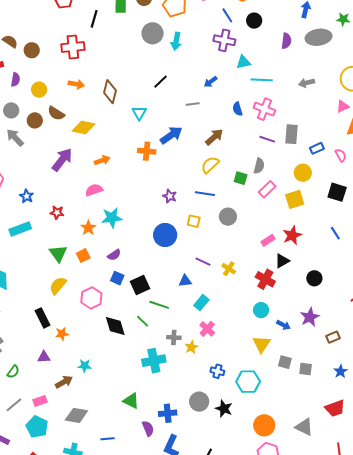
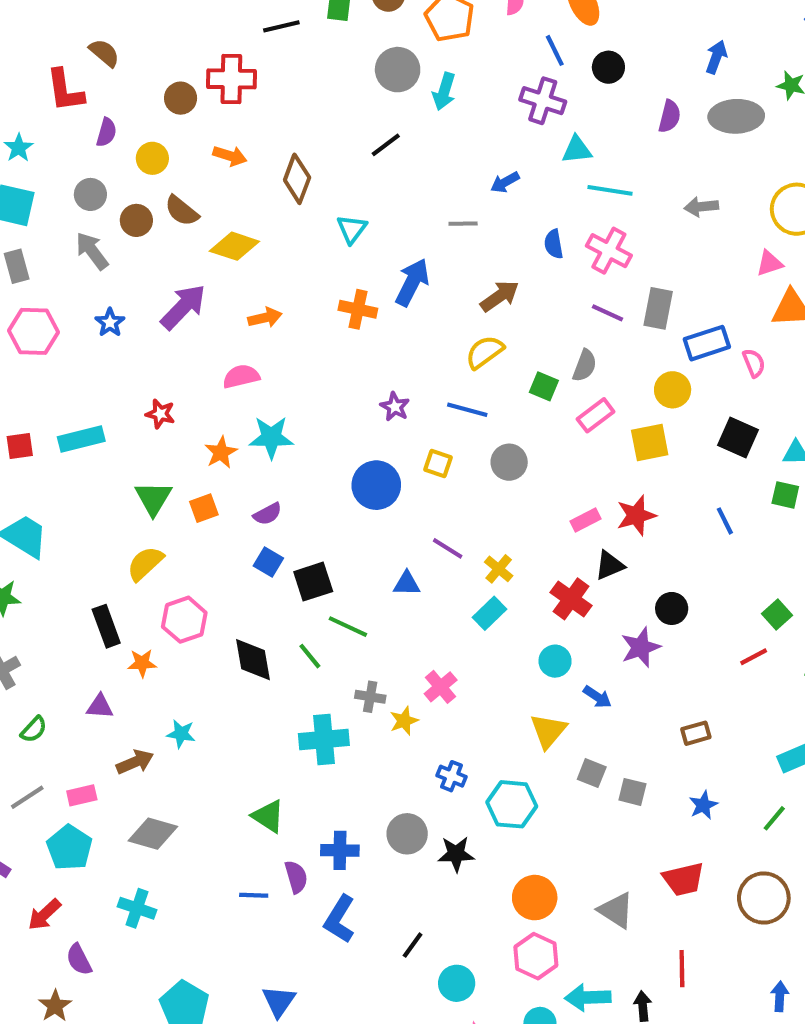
black line: (94, 19) -> (281, 26), turned 54
brown circle: (32, 50) -> (181, 98), moved
black line: (161, 82) -> (386, 145), moved
blue arrow: (171, 135) -> (412, 282), turned -35
blue rectangle: (317, 148) -> (707, 343), size x1.5
blue star: (27, 196) -> (110, 323), moved
pink hexagon: (91, 298) -> (184, 620), moved
cyan rectangle: (201, 303) -> (490, 613), moved
purple star: (310, 317) -> (641, 647), moved
black star: (224, 409) -> (456, 854), turned -30
blue line: (108, 439) -> (254, 895), moved

